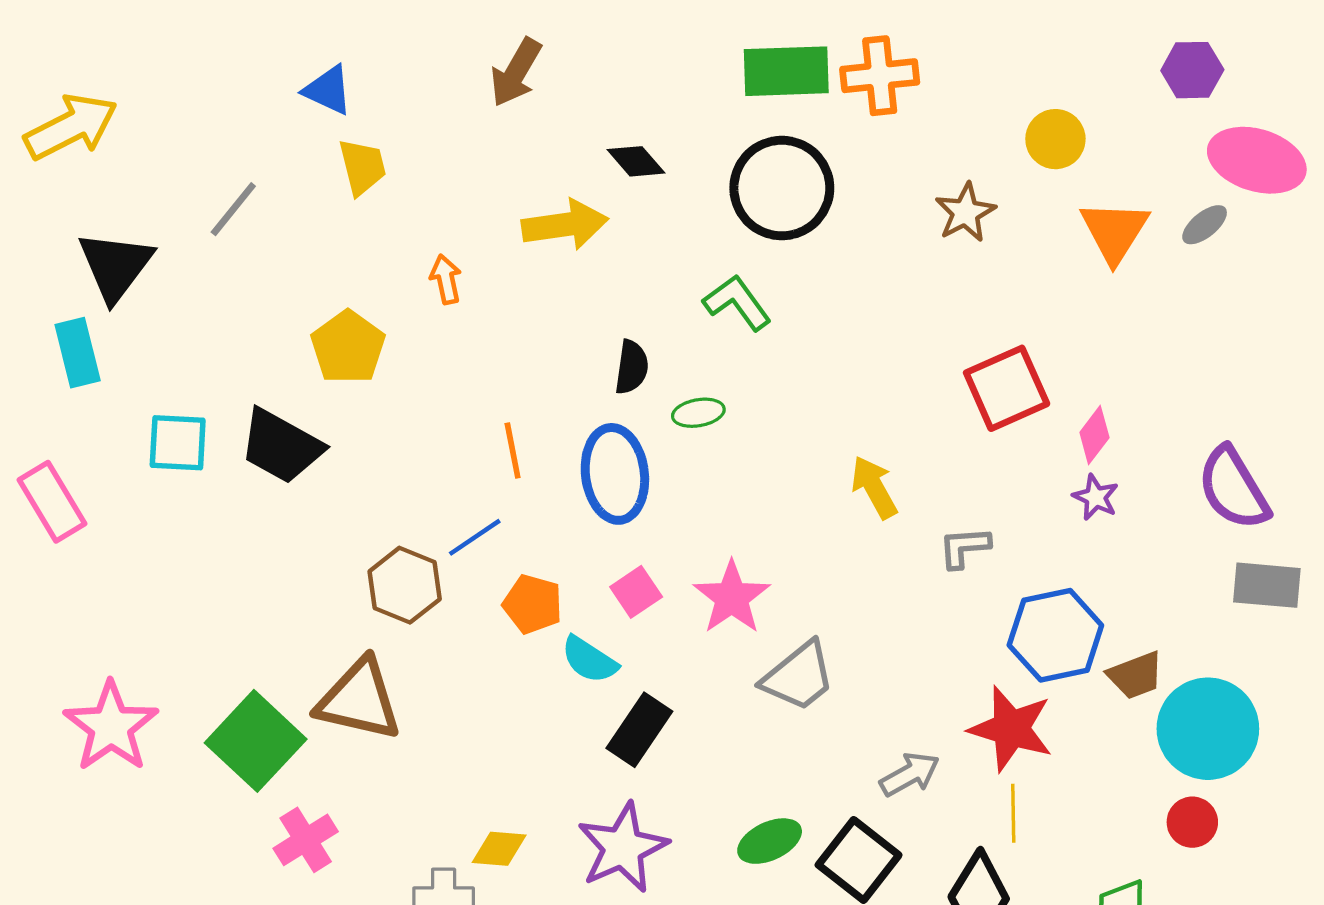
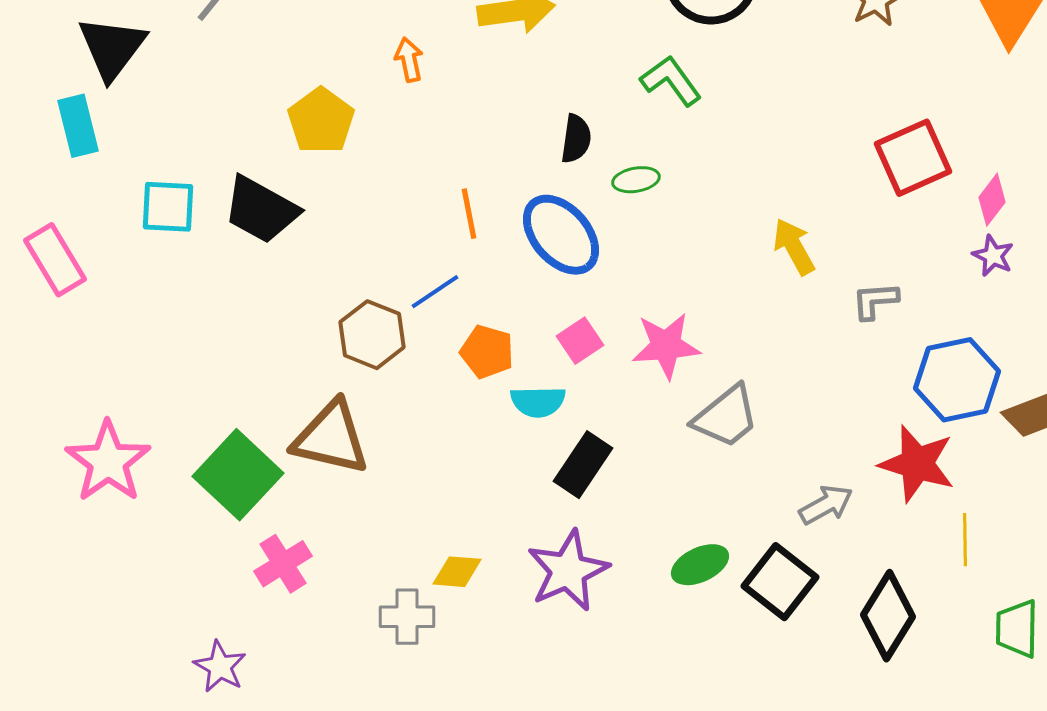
blue ellipse: (615, 474) -> (561, 235), turned -34
pink star: (732, 597) -> (666, 346), turned 30
cyan semicircle: (589, 660) -> (538, 402), turned -34
yellow line: (1013, 813) -> (965, 540), moved

